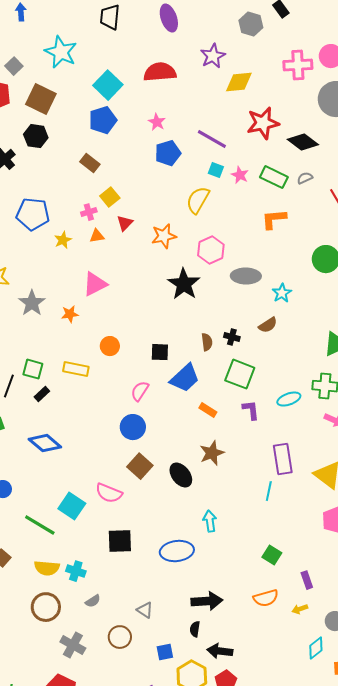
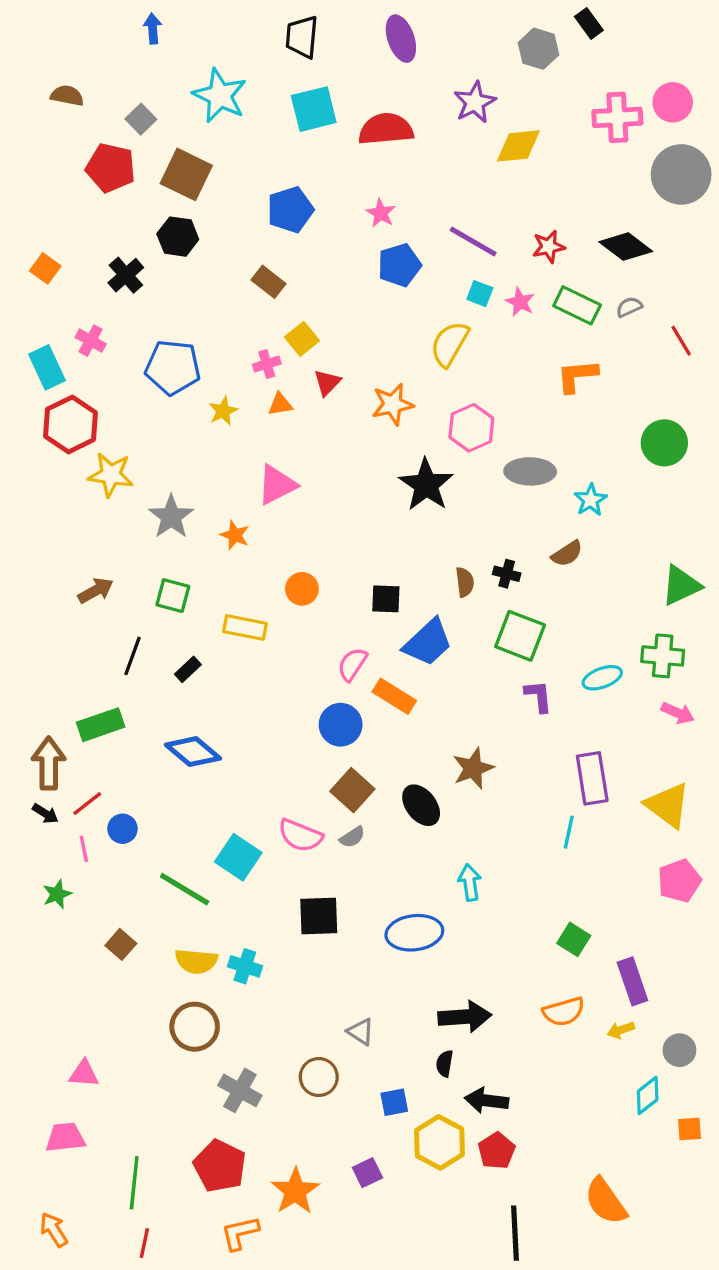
cyan square: (108, 85) -> (314, 109), moved, turned 32
red star: (263, 123) -> (549, 247), moved, size x0.6
orange star: (70, 314) -> (235, 535), turned 30
green square: (33, 369) -> (173, 596), moved
orange rectangle: (208, 410) -> (394, 696), moved, size x1.4
purple rectangle: (307, 580) -> (632, 981), size x1.5
gray semicircle: (93, 601) -> (352, 837), moved

